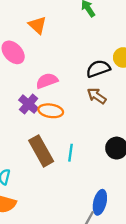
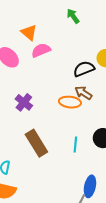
pink semicircle: (47, 81) -> (41, 50), moved
orange ellipse: (51, 111) -> (70, 102), moved
cyan line: (71, 153) -> (75, 144), moved

